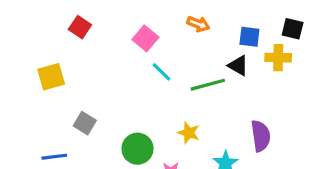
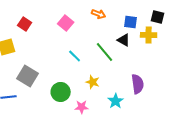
red square: (80, 27) -> (25, 24), moved
cyan line: (161, 72) -> (75, 56), moved
green line: (208, 85) -> (105, 52), turned 65
gray square: (85, 123) -> (28, 76), size x1.5

